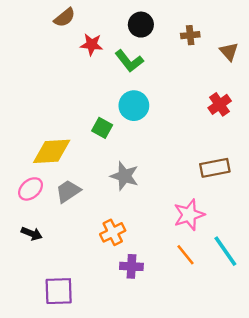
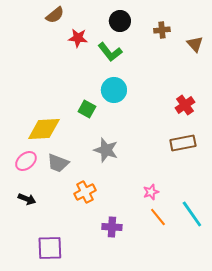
red cross: (220, 104) -> (185, 105), moved
gray trapezoid: (68, 191) -> (58, 163), turned -125
pink star: (189, 215) -> (151, 192), moved, size x0.6
orange cross: (113, 232) -> (85, 192), moved

